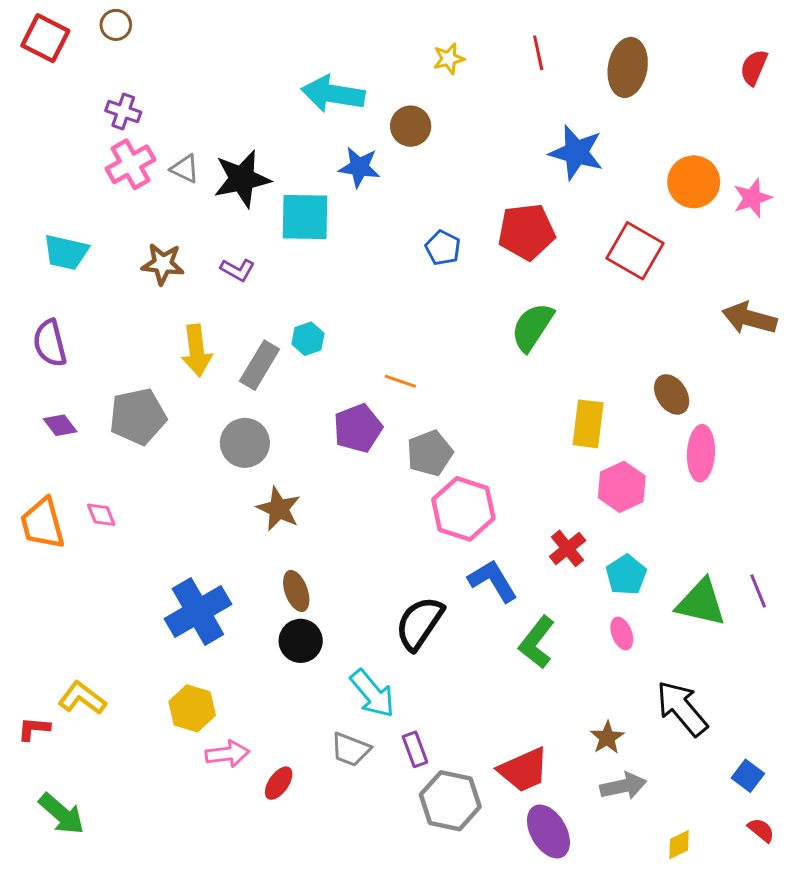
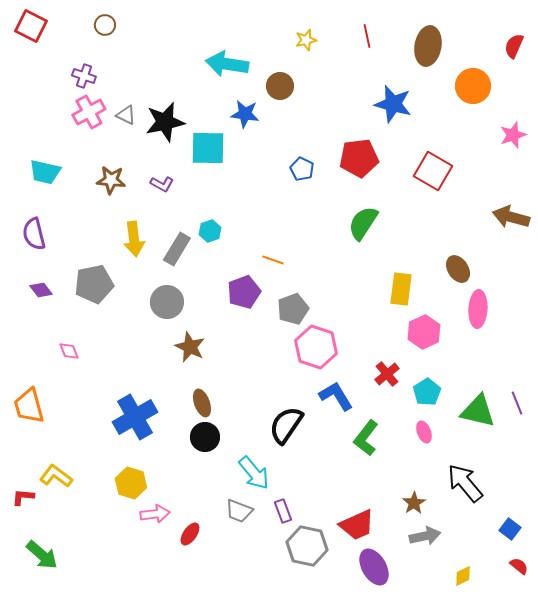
brown circle: (116, 25) -> (105, 25), moved
orange circle: (694, 182) -> (473, 86), moved
orange trapezoid: (43, 524) -> (29, 406), moved

